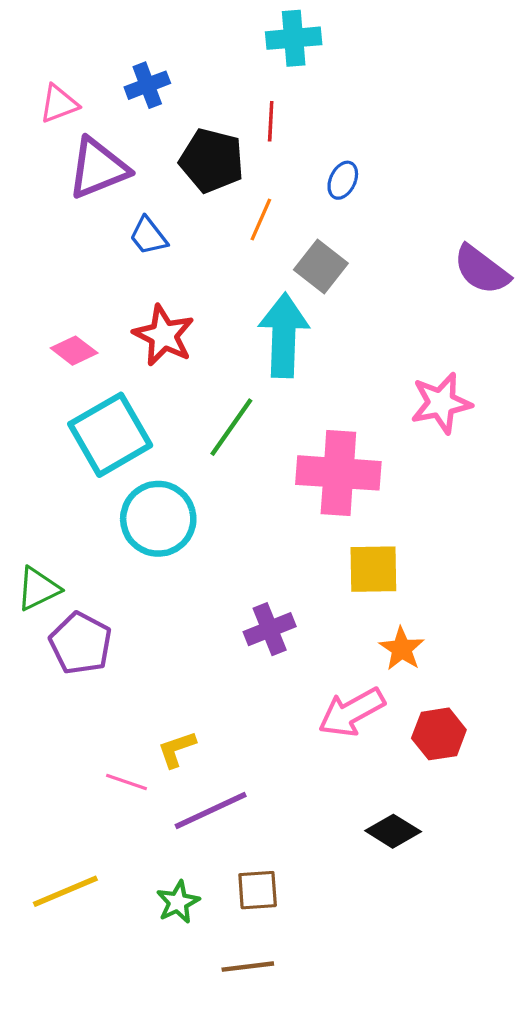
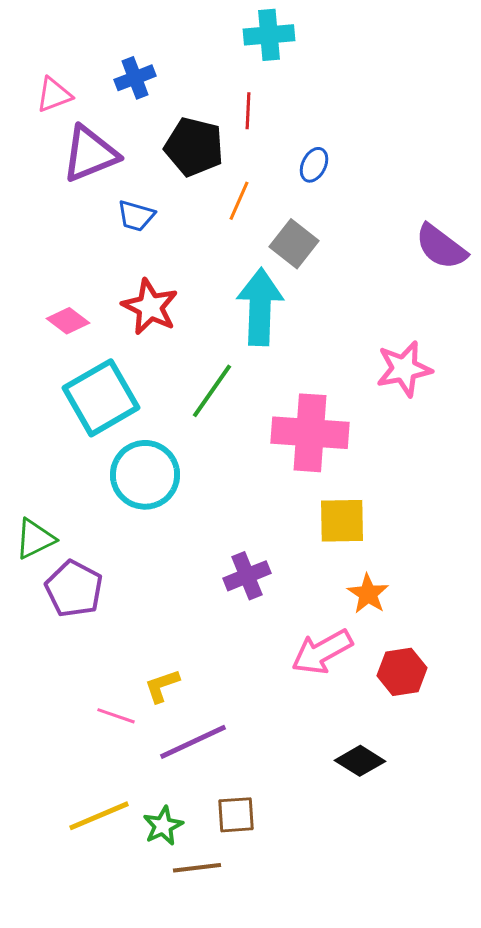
blue trapezoid: (148, 236) -> (136, 216), turned -36
yellow line: (65, 891) -> (99, 816), moved
brown line: (248, 967) -> (197, 868), moved

